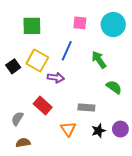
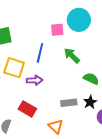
pink square: (80, 23) -> (57, 30), moved
black star: (98, 131) -> (90, 102), moved

